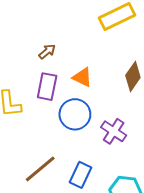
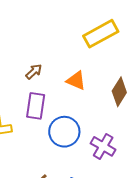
orange triangle: (82, 77) -> (76, 81), moved

